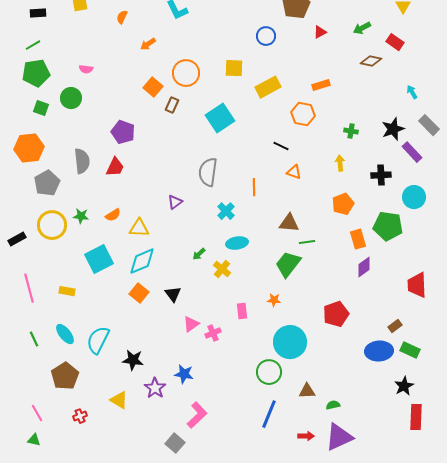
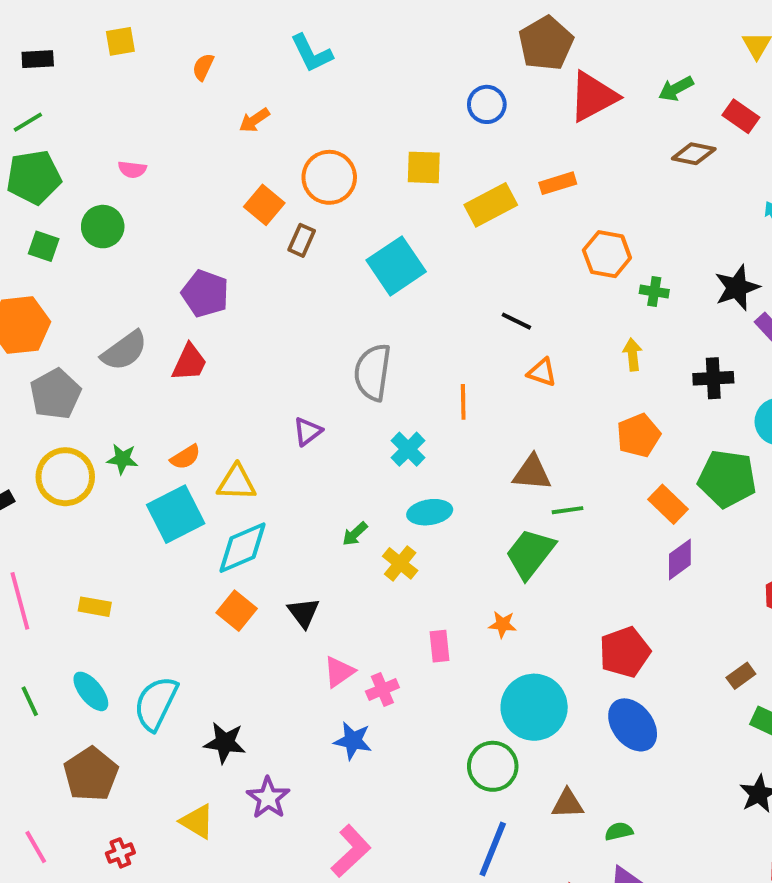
red triangle: (320, 32) -> (593, 97), size x2.0
orange rectangle: (321, 85) -> (558, 183), moved
orange hexagon: (303, 114) -> (607, 254), moved
gray semicircle: (82, 161) -> (124, 351), turned 60
orange rectangle: (358, 239) -> (668, 504), turned -30
cyan square: (99, 259) -> (176, 514), moved
blue ellipse: (379, 351) -> (633, 725), moved, turned 56
blue star: (184, 374) -> (353, 741), moved

